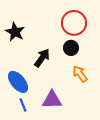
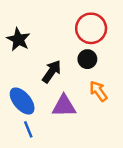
purple triangle: (52, 100) -> (64, 106), moved

